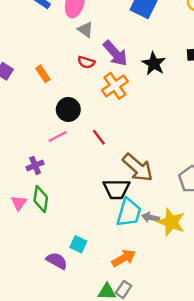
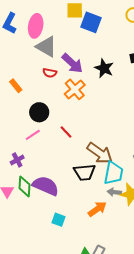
gray triangle: (85, 30) -> (46, 47), size x1.6
cyan trapezoid: (129, 213) -> (114, 173), moved
orange arrow: (124, 258) -> (97, 209), moved
purple semicircle: (57, 261) -> (46, 186), moved, size x1.5

